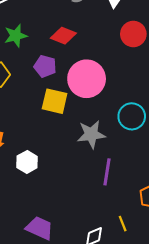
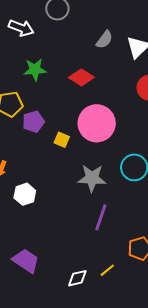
purple pentagon: (45, 66) -> (33, 122), moved, turned 30
yellow square: (55, 101) -> (62, 140), size x0.6
yellow line: (123, 224) -> (107, 270), turned 63

